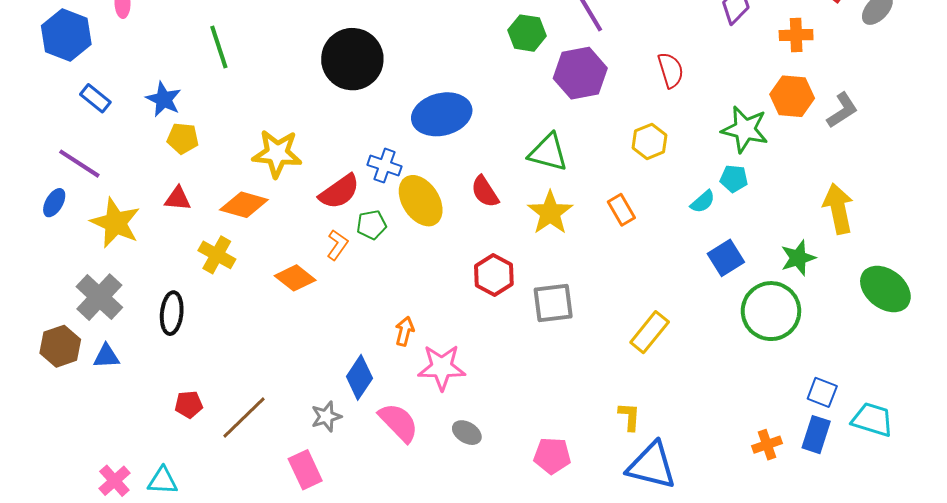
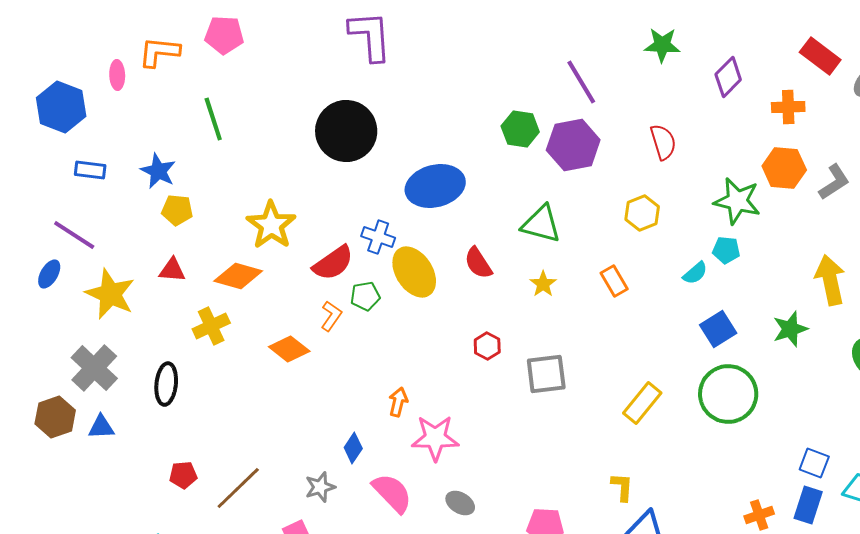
green hexagon: (527, 33) -> (520, 129), moved
blue rectangle: (95, 98) -> (90, 170), turned -32
yellow star: (277, 153) -> (271, 225), turned 30
yellow star: (550, 213) -> (543, 284), size x0.6
yellow cross: (217, 255) -> (211, 326), turned 36
red hexagon: (494, 275) -> (487, 346), size x0.7
green circle: (771, 311) -> (728, 394), moved
blue diamond: (359, 377) -> (353, 448), size x0.7

